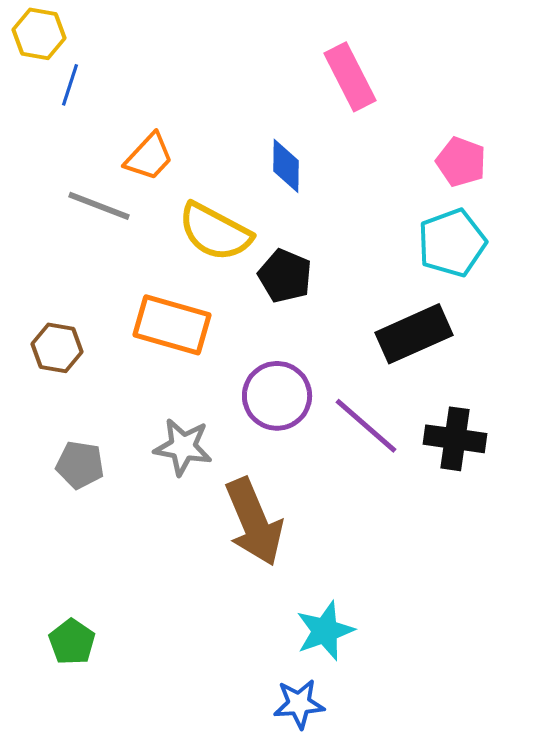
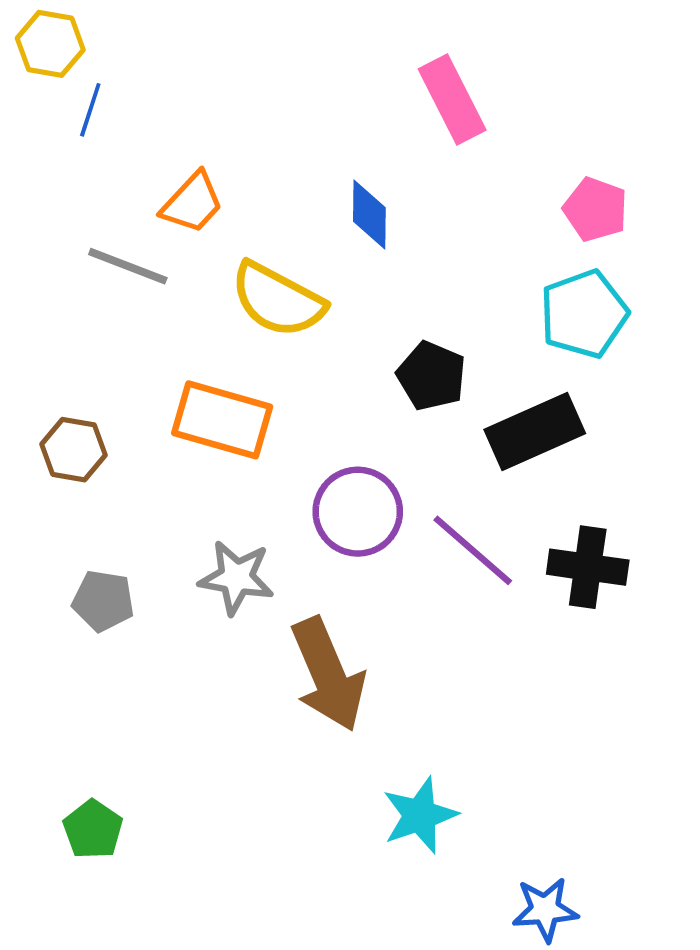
black pentagon: (285, 276) -> (431, 376), moved
blue star: (299, 704) -> (545, 910), moved

